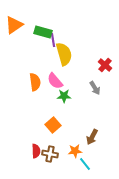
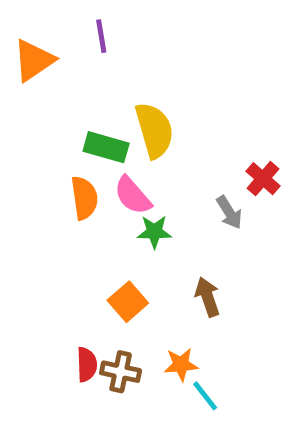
green rectangle: (43, 32) -> (106, 147), moved
purple line: (53, 40) -> (101, 36), moved
red cross: (105, 65) -> (263, 179), moved
brown arrow: (92, 137) -> (207, 297), moved, turned 133

